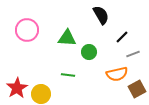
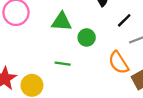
orange semicircle: (117, 74) -> (118, 63), turned 70

